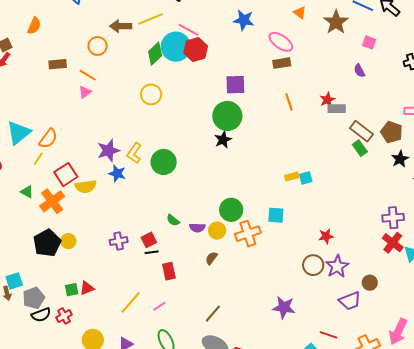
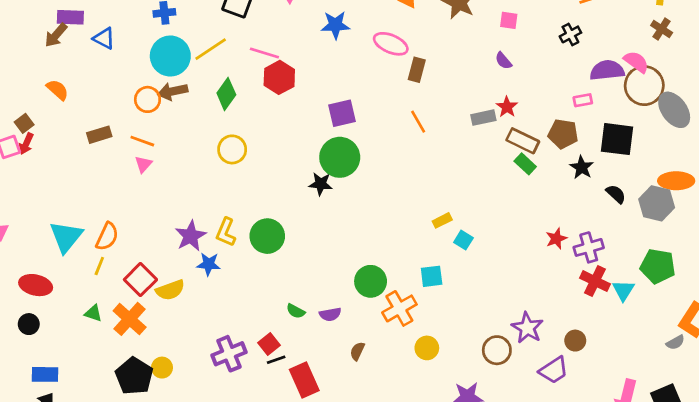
orange semicircle: (34, 26) -> (58, 90), turned -60
brown arrow: (121, 26) -> (173, 91), moved
cyan circle: (176, 47) -> (170, 56), moved
brown rectangle: (282, 63) -> (417, 70), moved, turned -54
red star: (327, 100) -> (507, 107), moved
black star: (223, 140) -> (321, 184), moved, turned -30
cyan square: (306, 178) -> (463, 240), moved, turned -32
yellow circle: (217, 231) -> (427, 348), moved
red star: (326, 236) -> (556, 239), moved
purple cross: (119, 241) -> (229, 354), size x1.4
brown circle: (313, 265) -> (497, 350), moved
red rectangle: (169, 271) -> (304, 380), size x1.4

